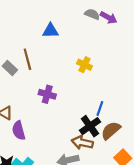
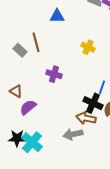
black cross: (90, 126) -> (93, 103), turned -30
purple semicircle: (19, 130) -> (28, 107), turned 66

